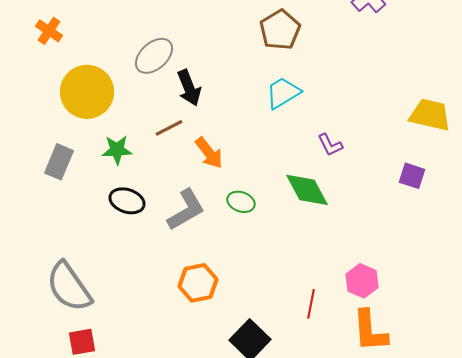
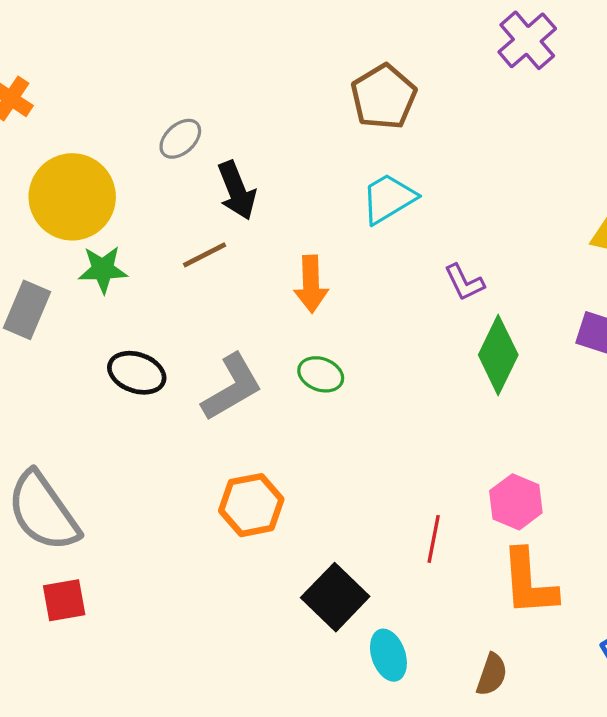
gray ellipse: (154, 56) -> (180, 139), size x0.7
green star: (117, 150) -> (103, 269), moved
orange arrow: (209, 153) -> (311, 284), moved, turned 36
green diamond: (307, 190) -> (498, 355), moved, turned 54

